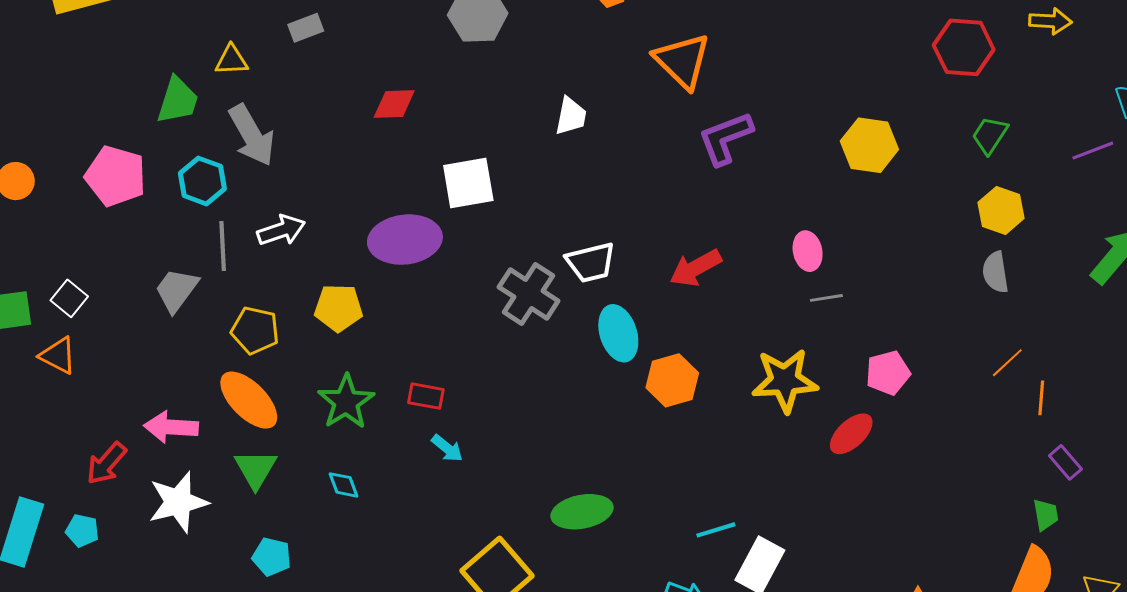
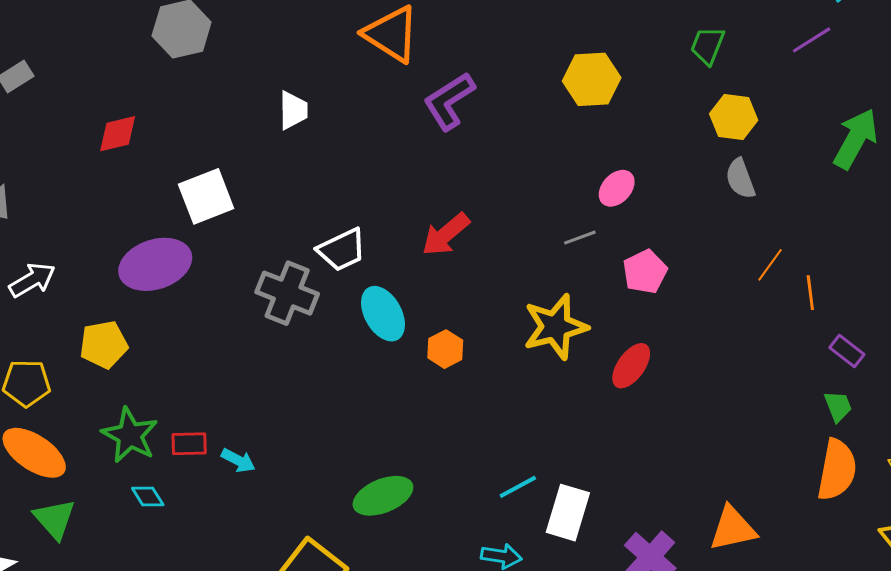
pink ellipse: (808, 251) -> (617, 188), moved, turned 66
pink pentagon: (888, 373) -> (645, 272), moved
orange hexagon: (672, 380) -> (445, 349), size x0.7
red rectangle: (426, 396) -> (189, 444), moved
cyan diamond: (343, 485) -> (148, 497), moved

